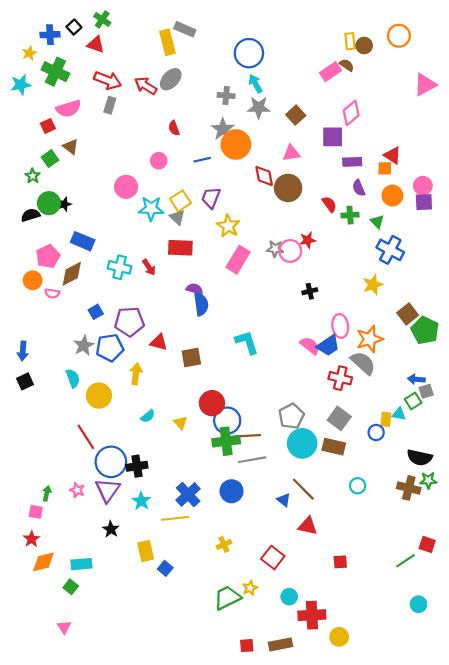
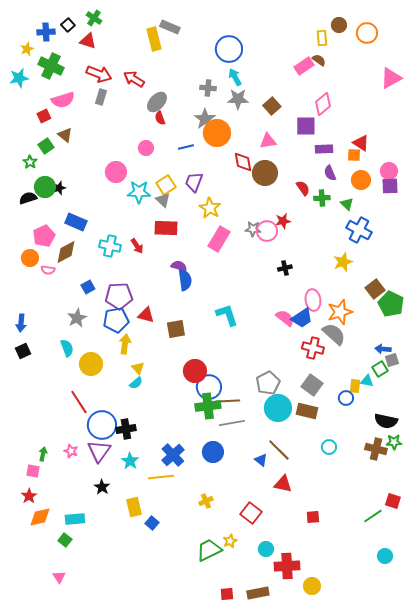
brown circle: (364, 46) -> (339, 25), moved
gray ellipse: (171, 79) -> (157, 102), moved
blue pentagon: (110, 348) -> (116, 320), moved
yellow triangle: (180, 423) -> (138, 368), moved

